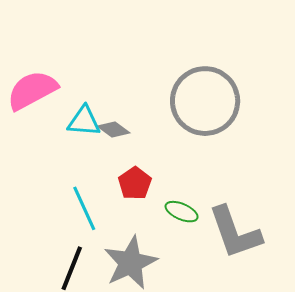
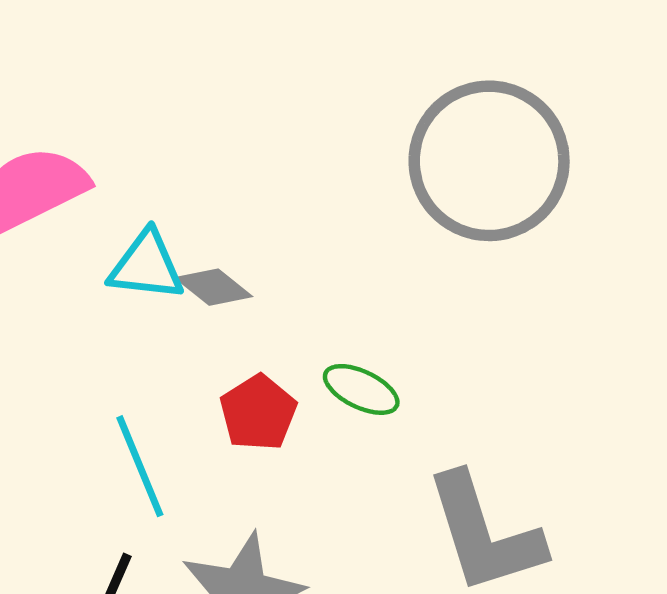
gray circle: (205, 101) -> (489, 161), moved
green ellipse: (182, 212) -> (361, 389), moved

